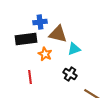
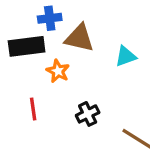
cyan triangle: (74, 49) -> (126, 56), moved
black cross: (70, 74) -> (88, 114), moved, turned 32

